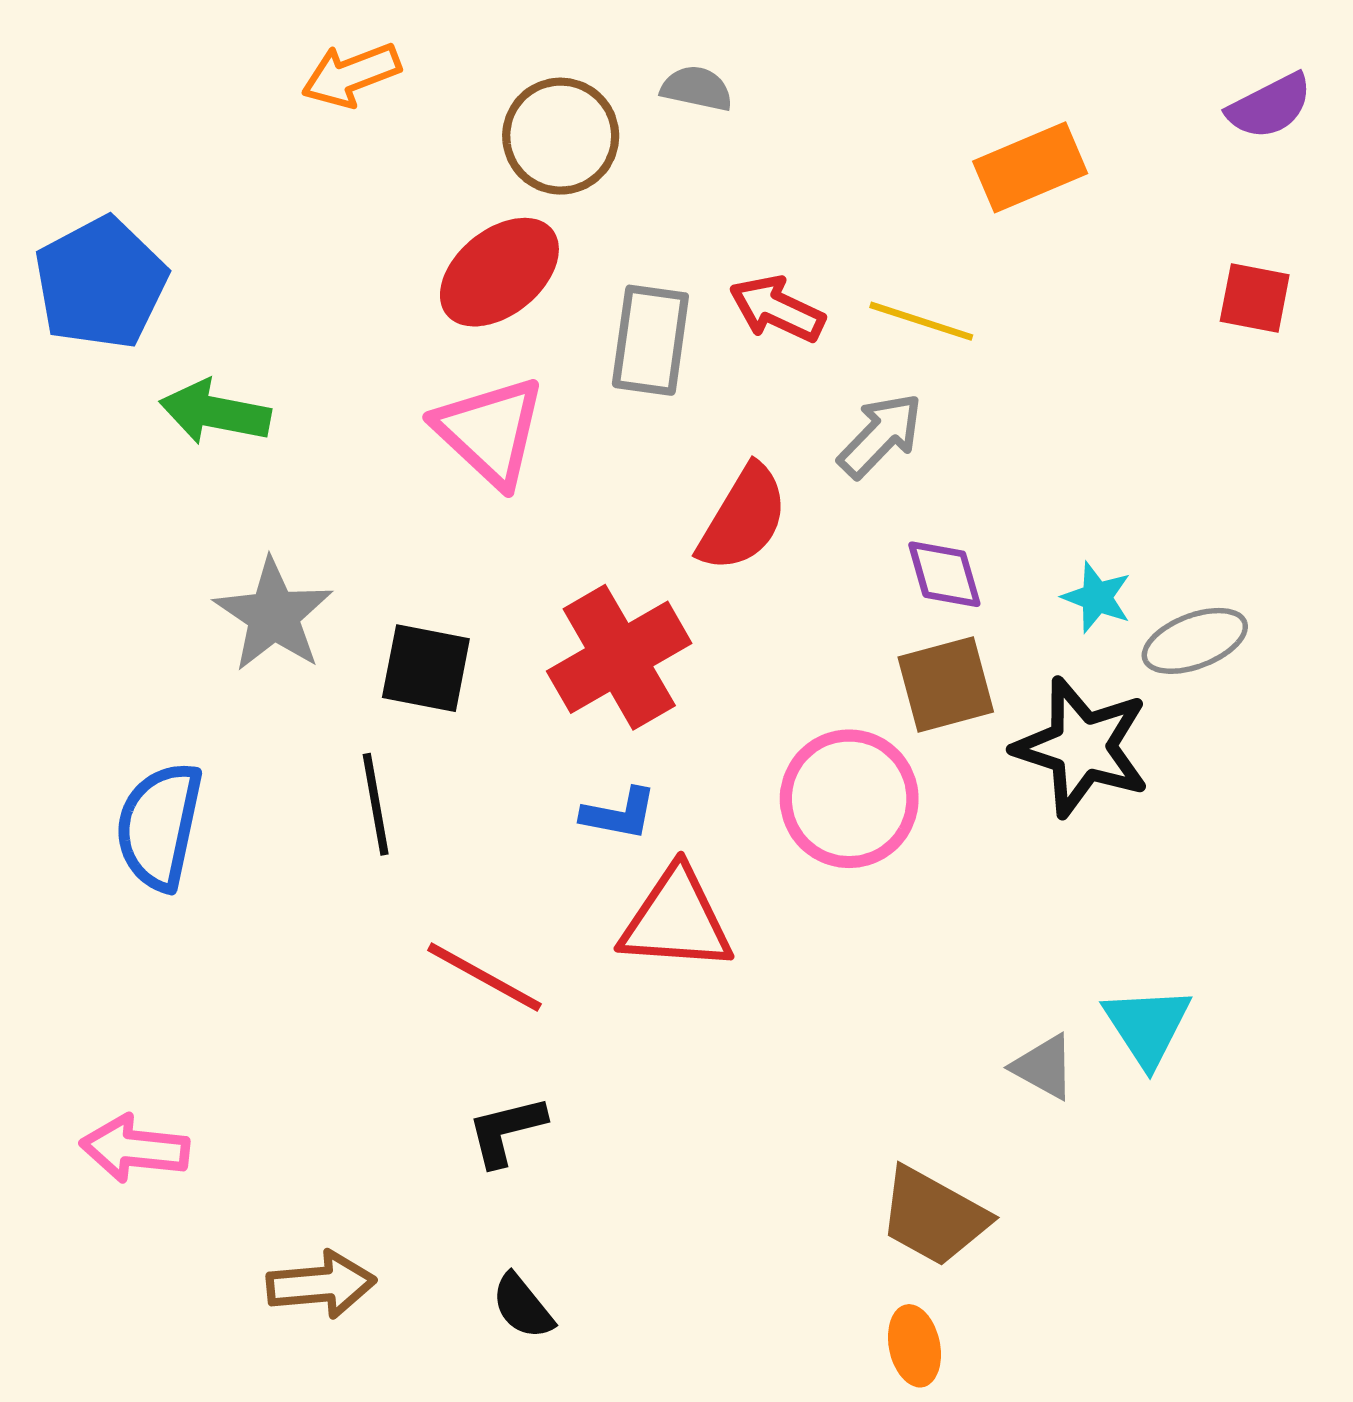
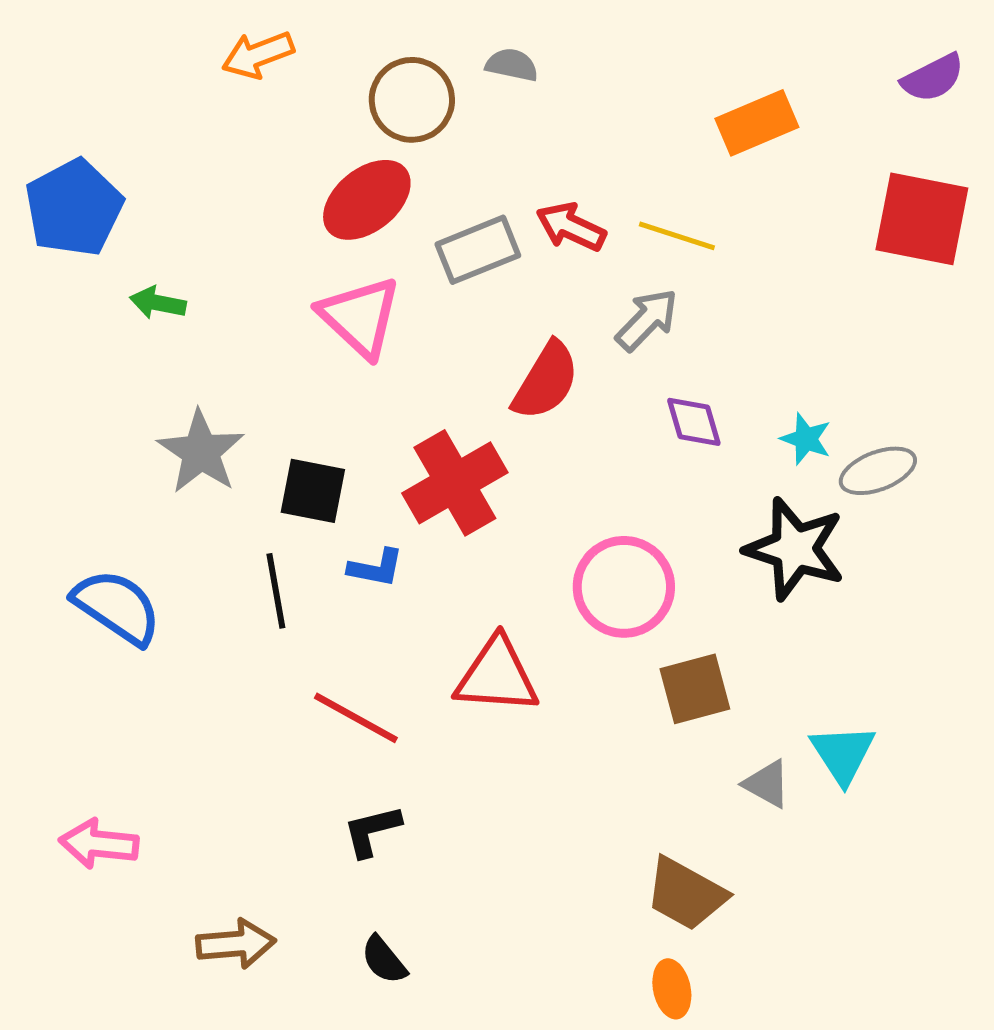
red square: (1255, 298) -> (922, 219), size x1.8
gray rectangle: (650, 340) -> (478, 250), turned 60
green arrow: (215, 412) -> (158, 303), size x0.7
brown square: (946, 684) -> (695, 689), moved
blue L-shape: (619, 814) -> (376, 568), moved
blue semicircle: (159, 826) -> (117, 607), turned 112

